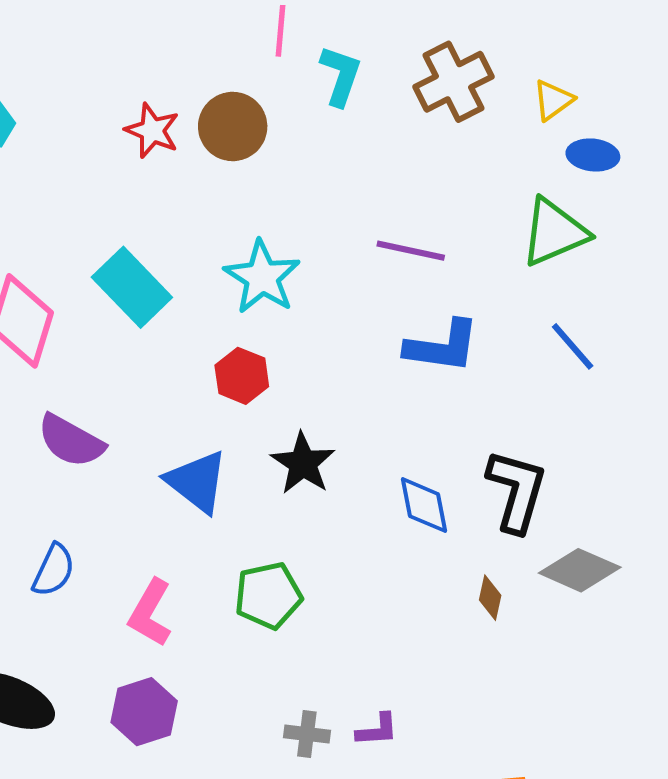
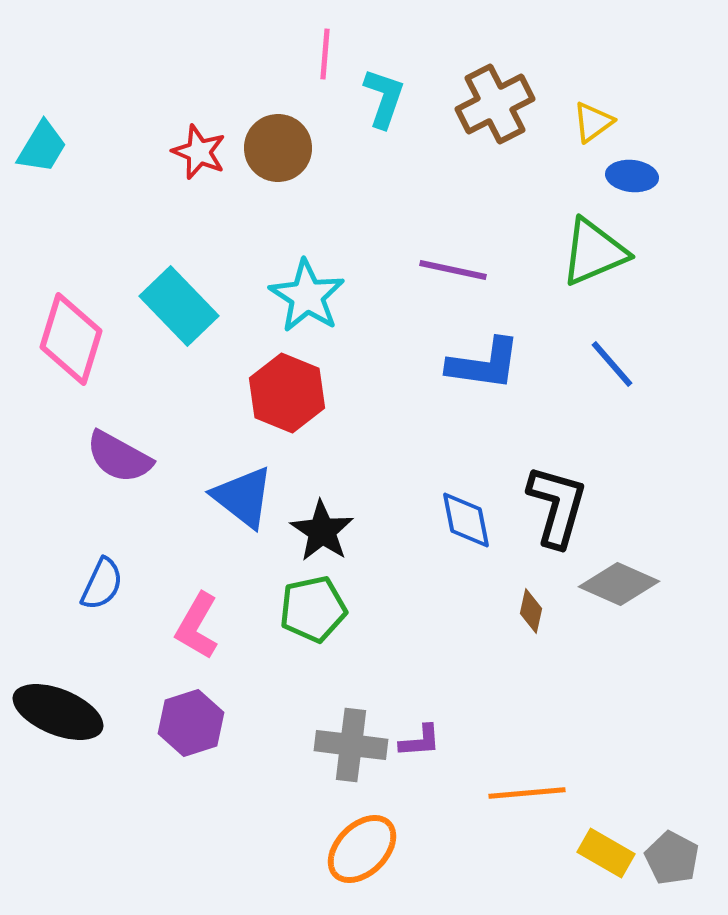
red hexagon: (242, 376) -> (287, 393), size x1.4
black star: (303, 463) -> (322, 531), moved
gray cross: (307, 734) -> (351, 745), size x1.6

